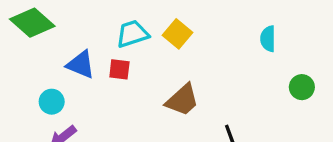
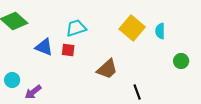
yellow square: (178, 34) -> (132, 28), moved, size x1.4
cyan circle: (52, 102) -> (12, 80), moved

